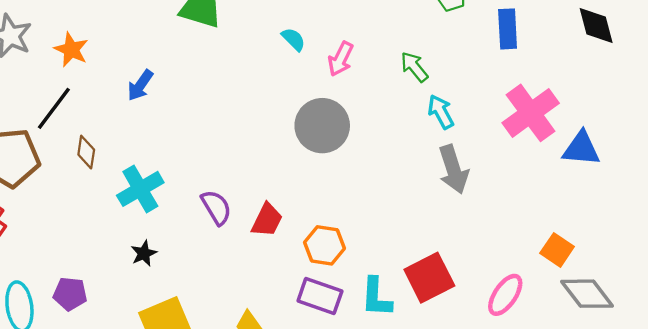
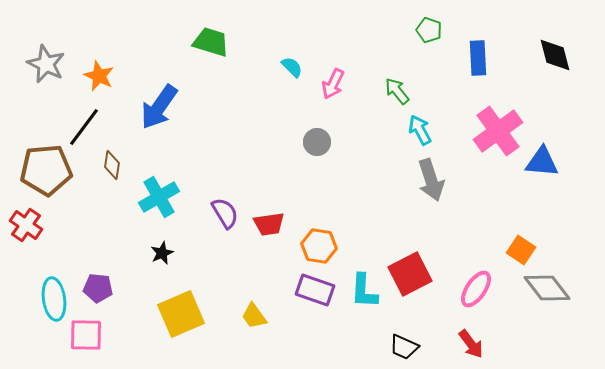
blue arrow: (140, 85) -> (159, 107), size x1.6
gray circle: (322, 126) -> (317, 142), size x0.6
red trapezoid: (267, 220) -> (269, 224), turned 56

